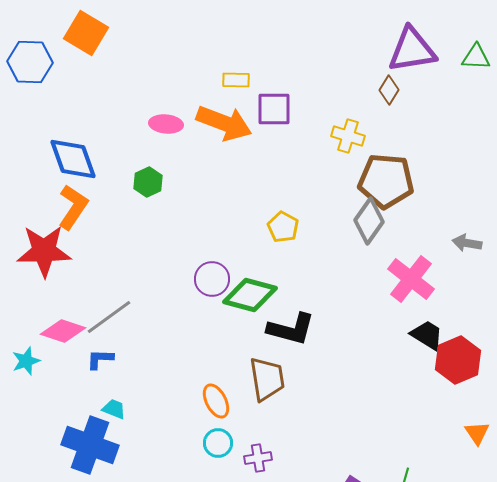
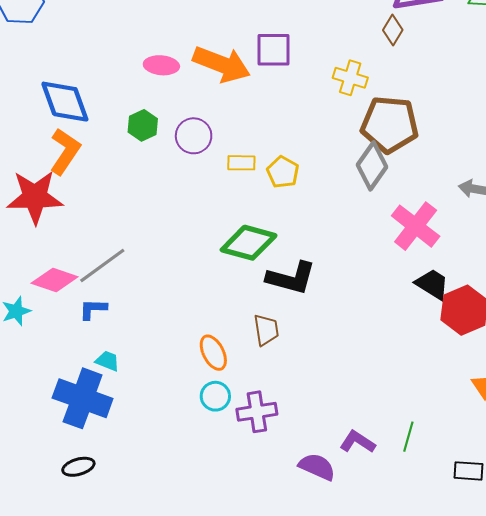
yellow rectangle: (236, 80) -> (241, 163), moved
purple circle: (212, 279) -> (194, 136), moved
brown trapezoid: (267, 379) -> (266, 330), size x0.7
purple cross: (258, 458) -> (257, 412), size x1.4

